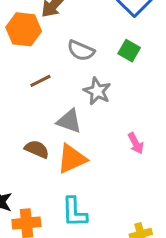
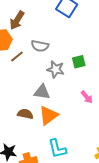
green square: (129, 51) -> (79, 62), moved, turned -32
brown line: (40, 81) -> (17, 56), moved

